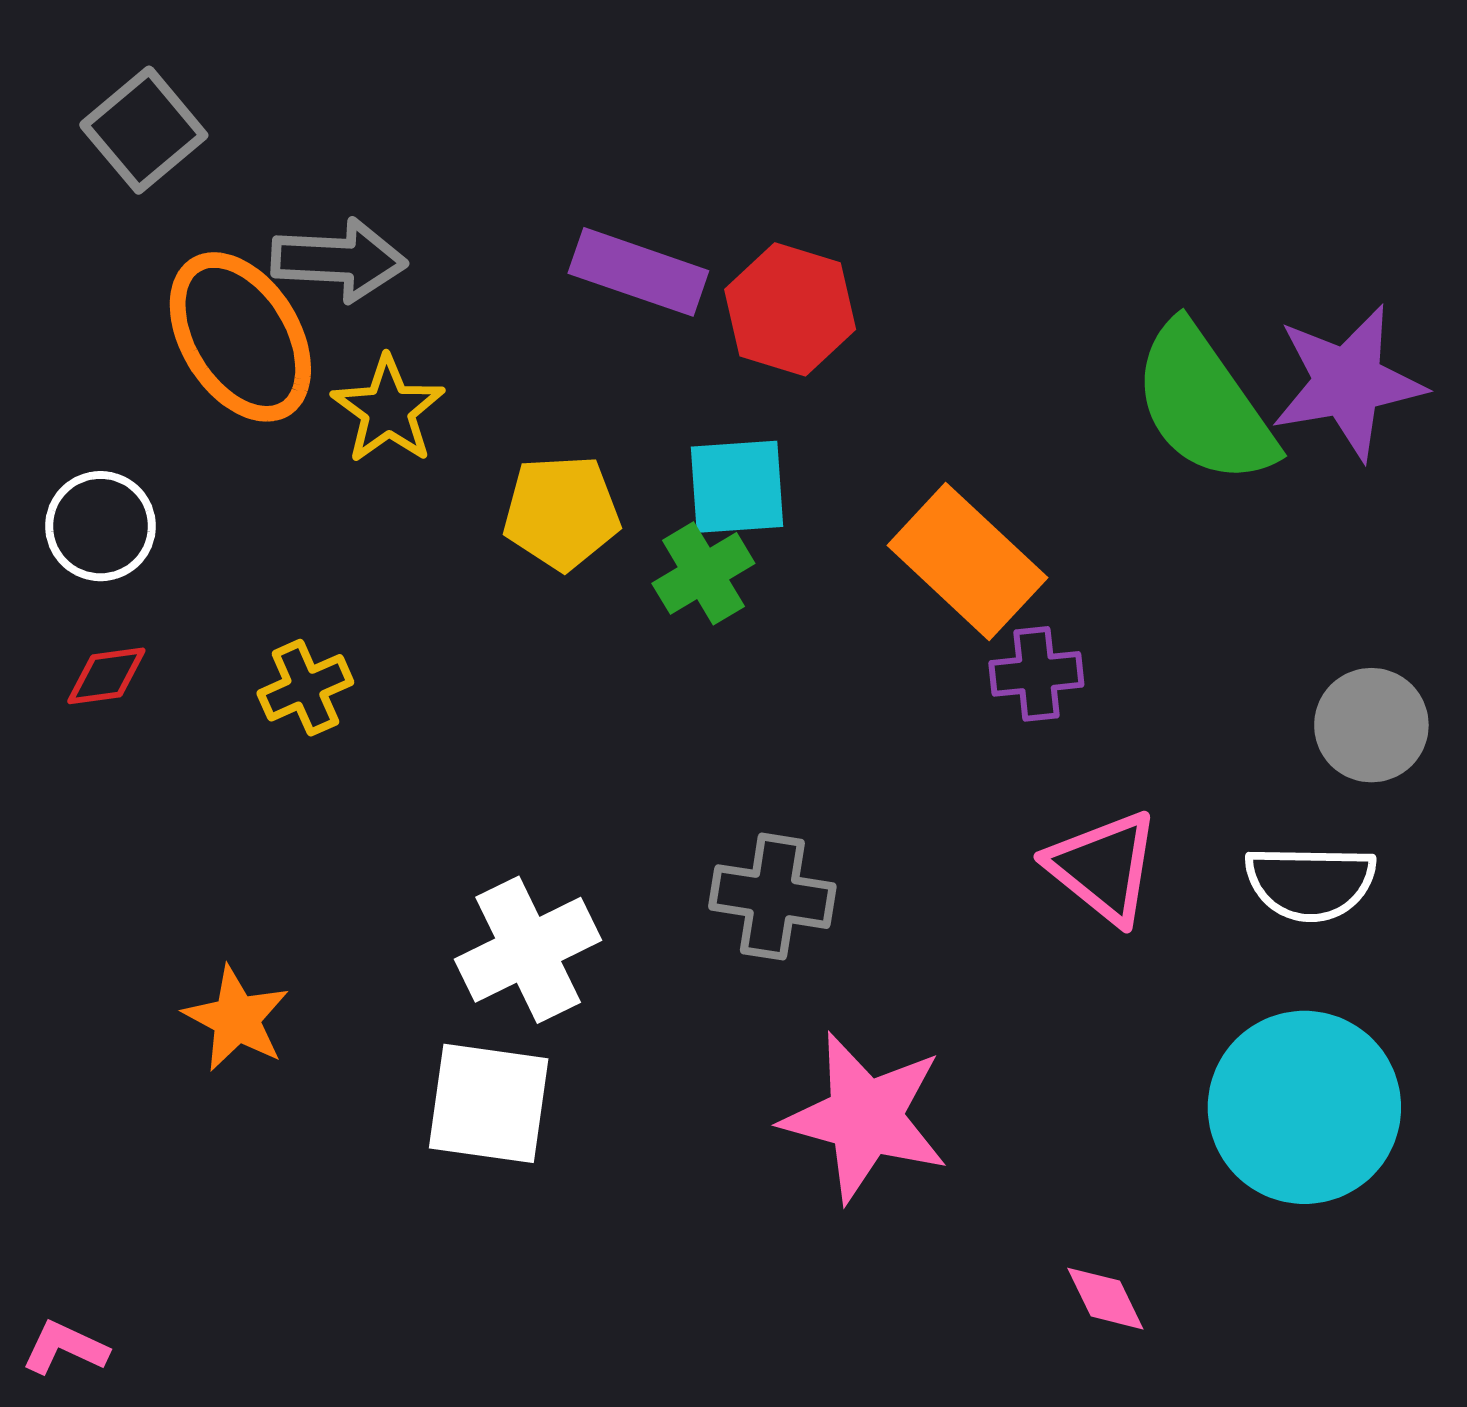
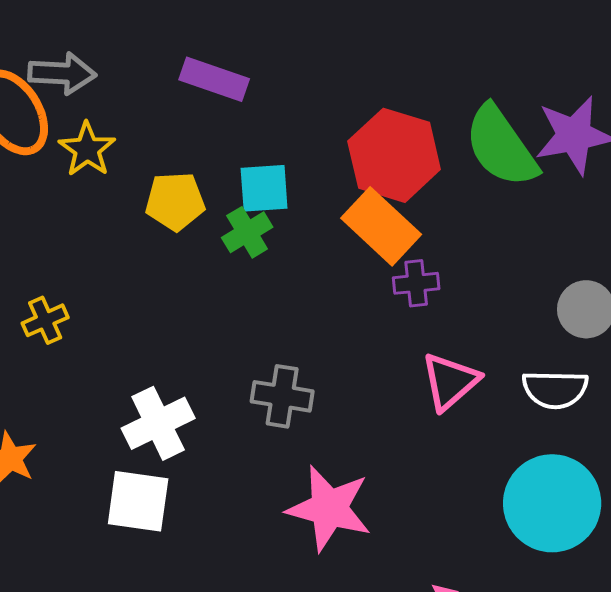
red hexagon: (790, 309) -> (394, 155), moved, size x1.4
yellow cross: (305, 688) -> (45, 320), moved
pink triangle: (1103, 867) -> (450, 381), turned 40

